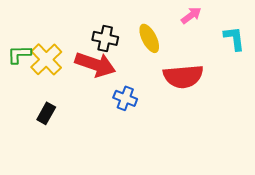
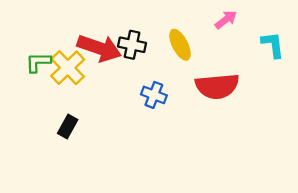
red arrow: (95, 64) -> (99, 48), moved
blue cross: (125, 98) -> (154, 95), moved

